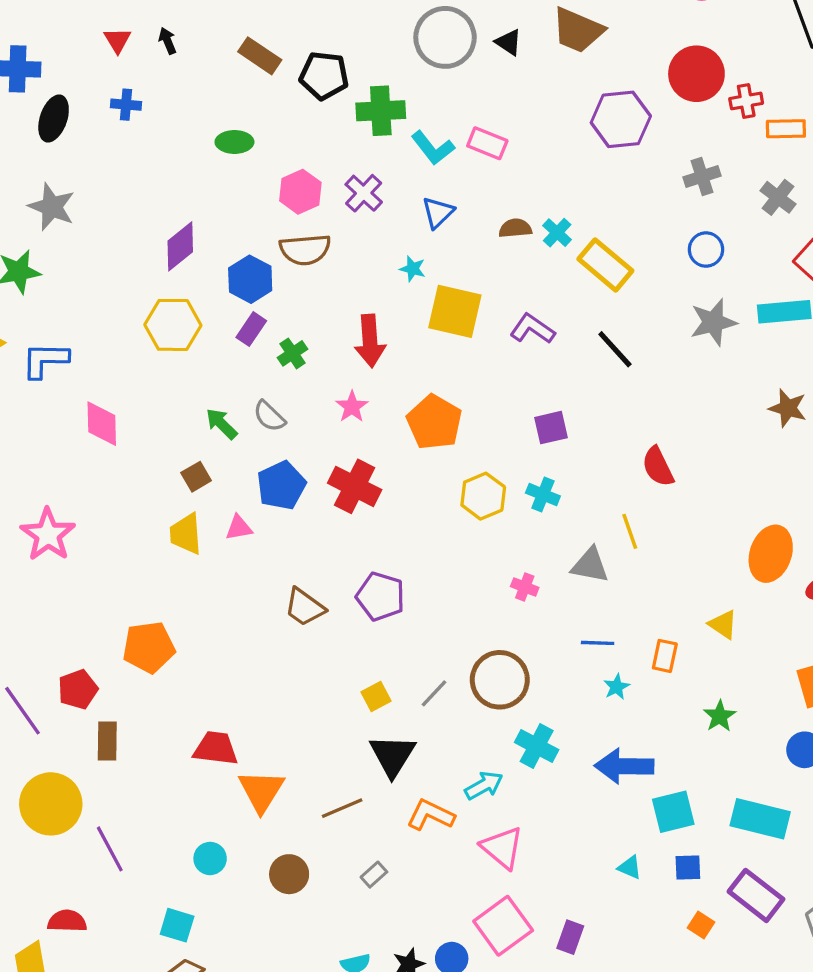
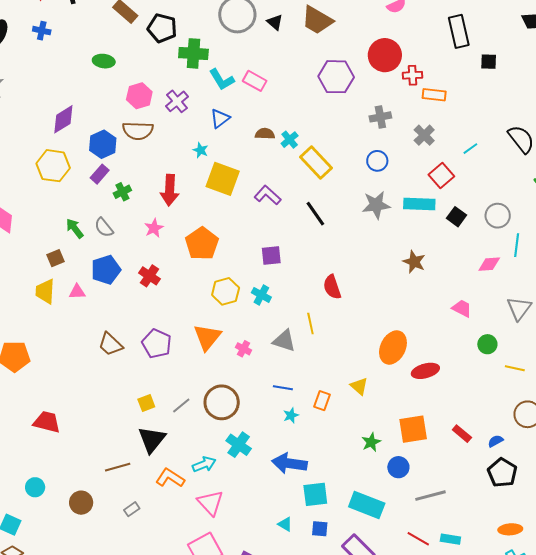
red cross: (355, 486) -> (149, 276), size x0.7
green star: (720, 716) -> (371, 442), moved
orange triangle: (261, 791) -> (207, 337), moved

